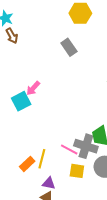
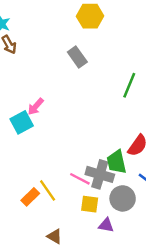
yellow line: (42, 159) -> (48, 190), turned -48
purple triangle: (49, 183) -> (106, 225), moved

